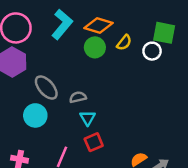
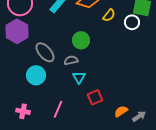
green circle: (95, 47) -> (81, 40), moved
red square: (94, 142) -> (95, 97), moved

